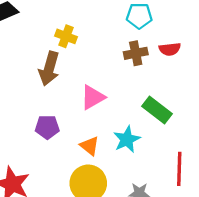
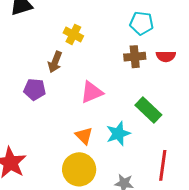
brown arrow: (49, 69) -> (55, 62), size x0.7
purple pentagon: (47, 127) -> (35, 89), moved

